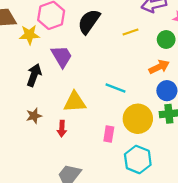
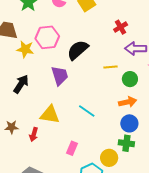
green circle: (166, 40) -> (130, 79), moved
purple trapezoid: (62, 56) -> (60, 76), moved
brown star: (34, 116) -> (12, 127), moved
yellow circle: (138, 119) -> (109, 158), moved, size x0.7

